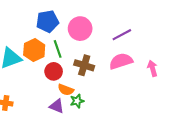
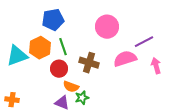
pink circle: (80, 29) -> (107, 27), moved
purple line: (122, 35) -> (144, 42), moved

